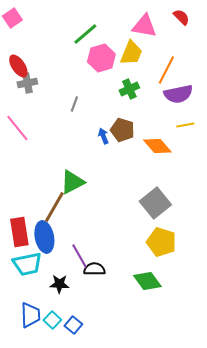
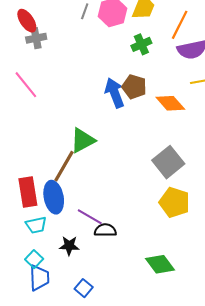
gray line: (74, 104) -> (85, 11), moved
blue arrow: (103, 136) -> (115, 93), size x1.8
purple line: (79, 256) -> (90, 217), turned -30
cyan trapezoid: (27, 264) -> (36, 225), size x0.7
green diamond: (147, 281) -> (160, 264), moved
cyan square: (52, 320) -> (34, 259), moved

